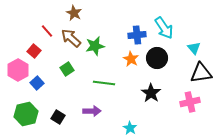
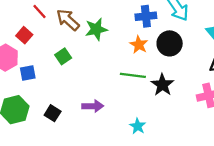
blue square: (37, 83) -> (28, 73), turned 32
green line: (104, 83) -> (133, 75), moved

